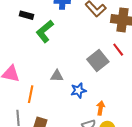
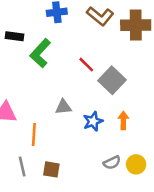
red line: (118, 50) -> (86, 65), moved
orange arrow: (101, 108) -> (123, 120), moved

